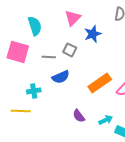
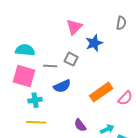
cyan semicircle: (35, 26) -> (25, 50), moved, turned -66
pink square: (18, 52) -> (24, 76), moved
yellow line: (21, 111) -> (36, 122), moved

